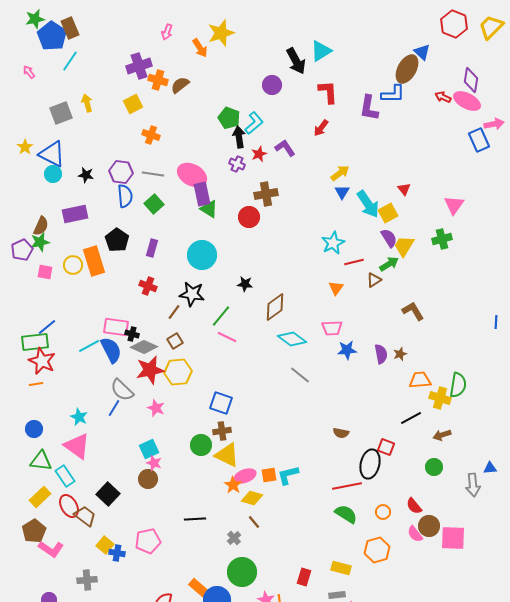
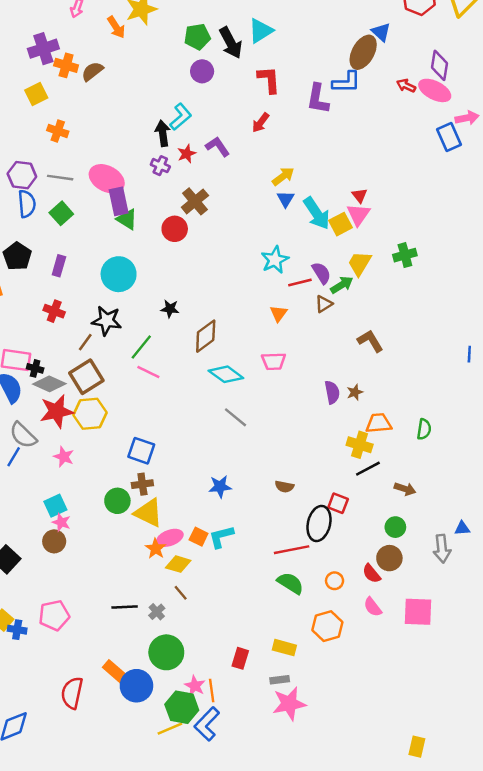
green pentagon: (229, 118) -> (197, 37), moved, turned -30
brown cross: (266, 194) -> (195, 201), turned -30
pink triangle: (454, 205) -> (358, 215), moved
purple semicircle: (389, 238) -> (321, 273), moved
brown square: (175, 341) -> (86, 377), size x1.8
blue star: (347, 350) -> (220, 487), moved
green semicircle: (458, 385) -> (424, 429), size x0.7
yellow cross: (440, 398) -> (360, 445), moved
brown arrow: (442, 435) -> (405, 489), turned -144
orange square: (269, 475) -> (199, 537), turned 35
black line: (195, 519) -> (125, 607), moved
brown circle: (429, 526) -> (389, 558), moved

